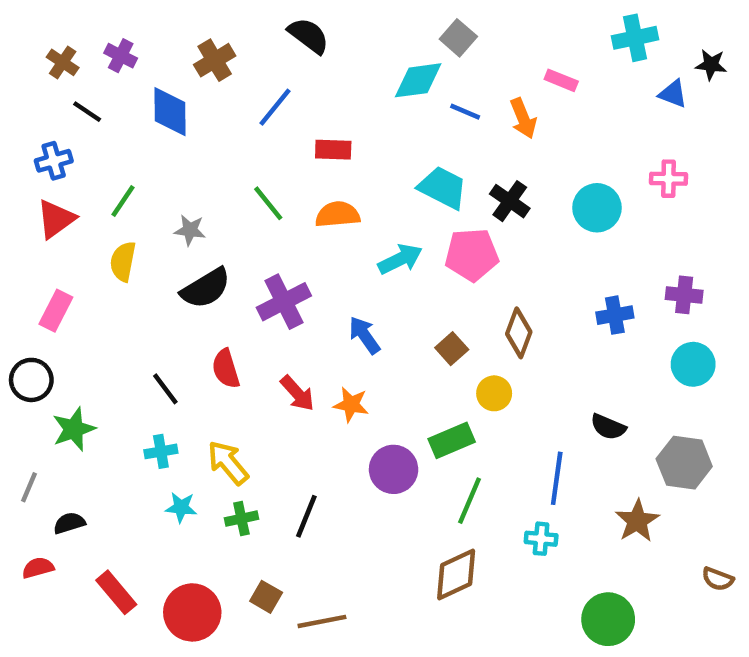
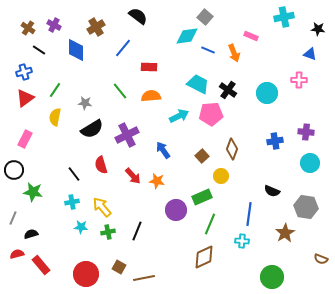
blue triangle: (673, 94) -> (310, 54), moved
green star: (74, 429) -> (33, 192), turned 30
red rectangle: (116, 592) -> (41, 265), moved

